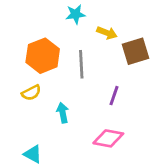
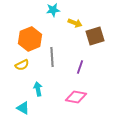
gray line: (81, 64) -> (52, 57), moved
cyan arrow: (63, 113) -> (38, 89), moved

